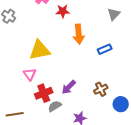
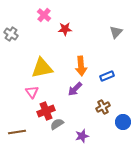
orange arrow: (79, 34) -> (81, 66), moved
blue rectangle: (105, 49) -> (107, 76), moved
purple arrow: (69, 87) -> (75, 89), moved

